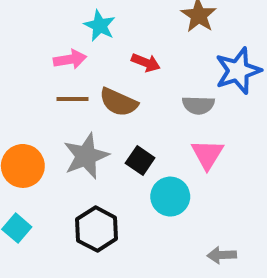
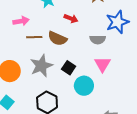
pink arrow: (70, 59) -> (21, 21), moved

